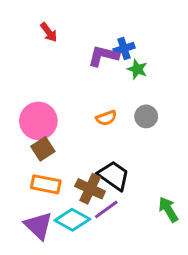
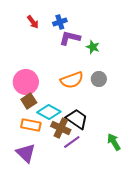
blue cross: (124, 49) -> (60, 22), moved
orange semicircle: (106, 118) -> (72, 80), size x1.6
cyan diamond: (72, 220) -> (49, 112), moved

